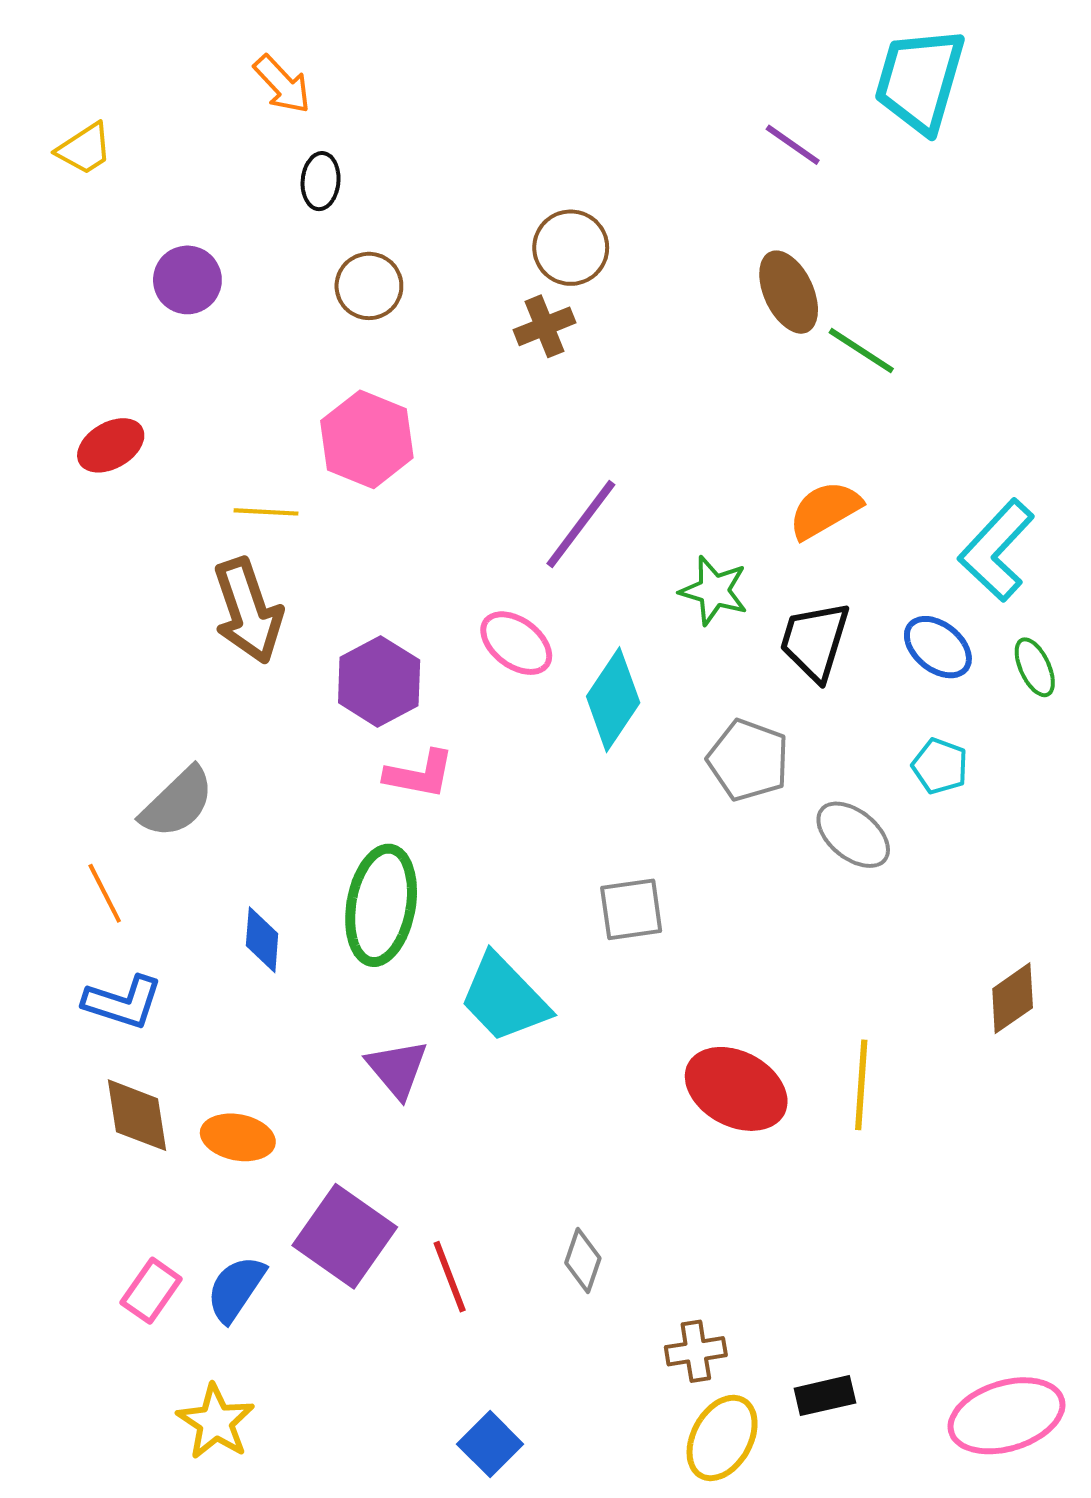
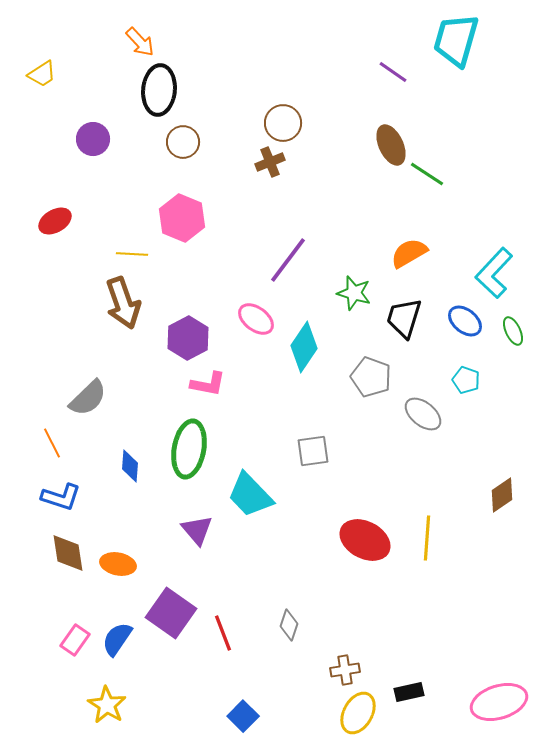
black ellipse: (321, 181) -> (159, 90), size x1.8

